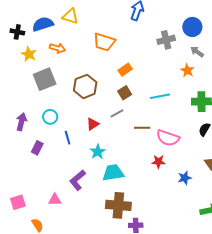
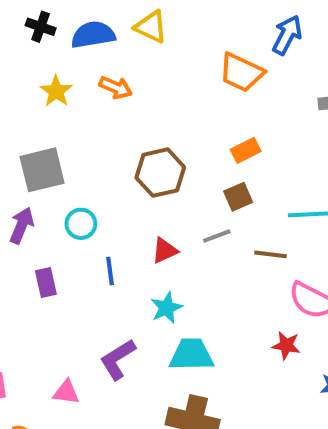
black cross: (17, 32) -> (41, 27), moved
orange trapezoid: (104, 42) -> (241, 72), moved
gray square: (45, 79) -> (42, 170), moved
brown line: (142, 128) -> (271, 254), moved
purple rectangle: (37, 148) -> (46, 282), turned -48

